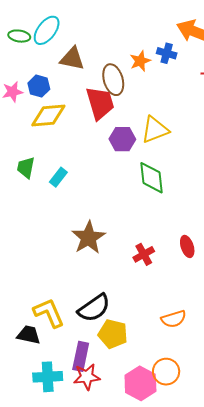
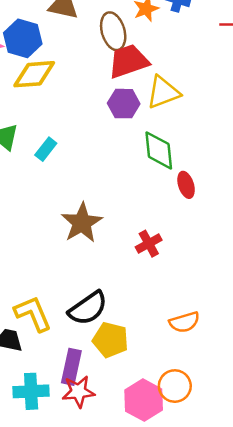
blue hexagon: (39, 86) -> (23, 38), size x1.4
red trapezoid: (100, 103) -> (129, 61), moved, turned -93
red ellipse: (187, 246) -> (186, 185), moved

